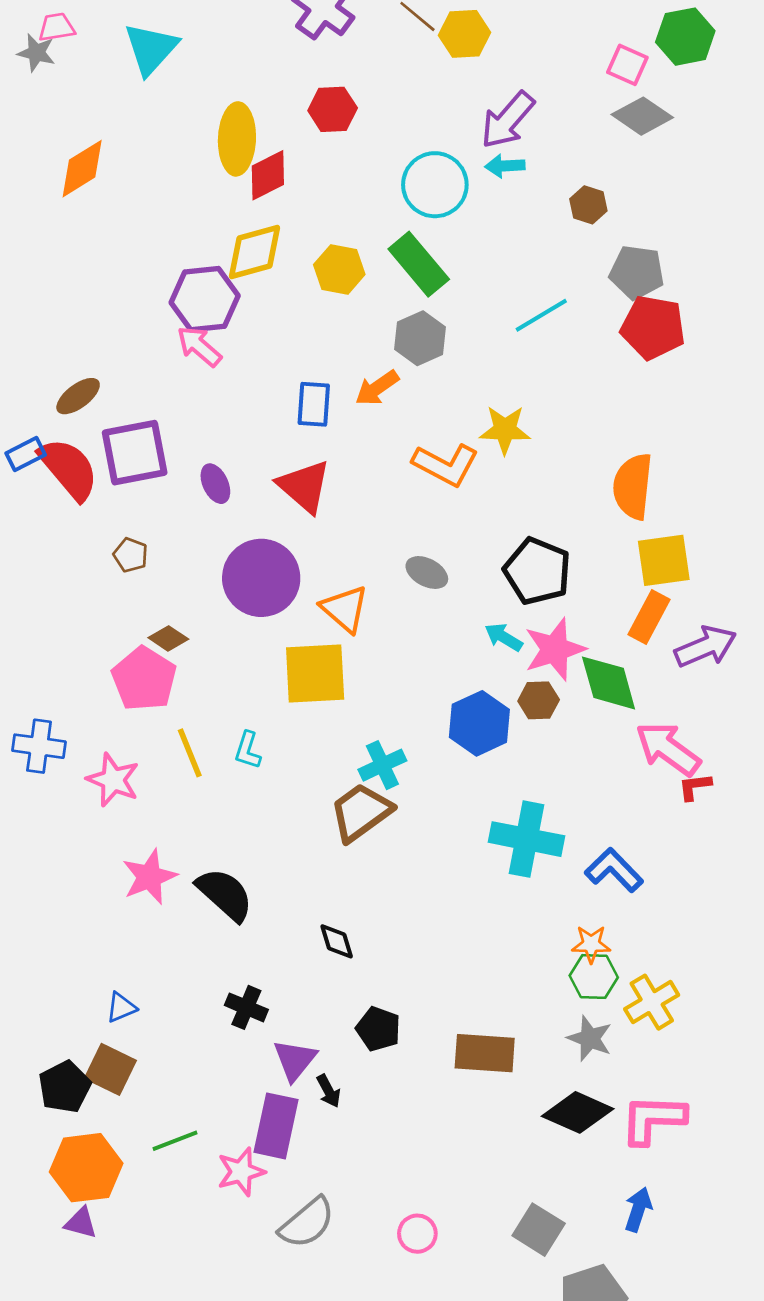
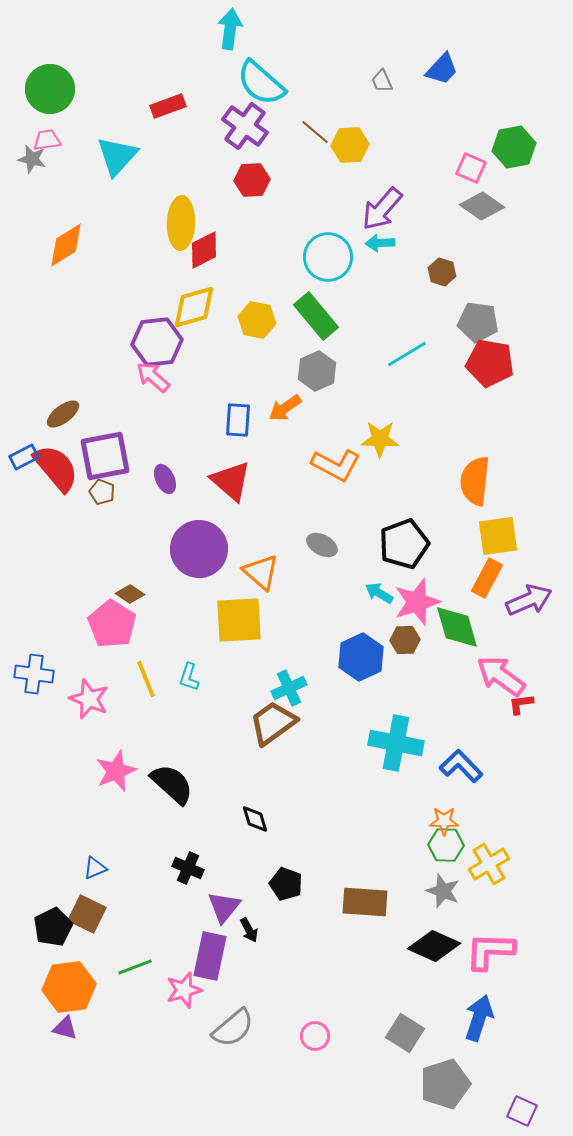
red hexagon: (333, 109) -> (252, 180), moved
brown pentagon: (131, 555) -> (102, 492), moved
black pentagon: (537, 571) -> (404, 544), turned 30
blue arrow: (638, 1209) -> (479, 1018), size x1.4

